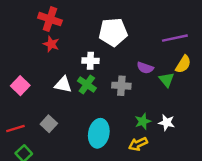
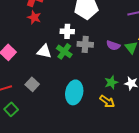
purple semicircle: (145, 68) -> (113, 45), moved
gray cross: (121, 86) -> (85, 44), moved
yellow arrow: (138, 144) -> (107, 101), turned -119

